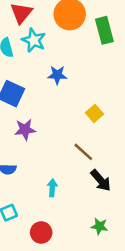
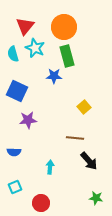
green rectangle: (104, 30) -> (67, 56), moved
brown line: (83, 152) -> (75, 138), turned -36
green star: (99, 226) -> (96, 198), moved

